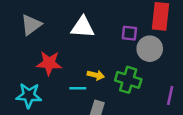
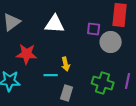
yellow arrow: (96, 75) -> (66, 64), turned 64
green cross: (128, 80) -> (103, 83), moved

